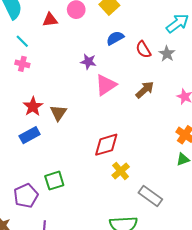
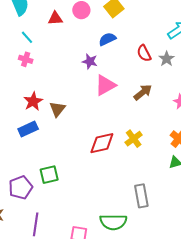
blue semicircle: (115, 38) -> (107, 39), moved
yellow cross: (121, 171) -> (134, 139), moved
gray rectangle: (150, 196) -> (141, 196), turned 40

